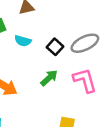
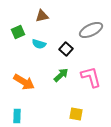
gray ellipse: (85, 43) -> (91, 30), moved

